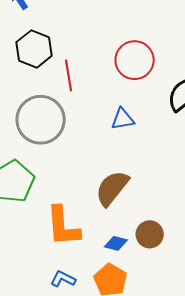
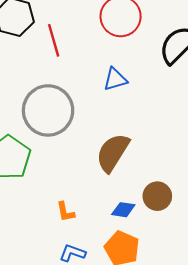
gray circle: (41, 120) -> (48, 110), moved
orange L-shape: (63, 226) -> (65, 212), moved, size x0.5

